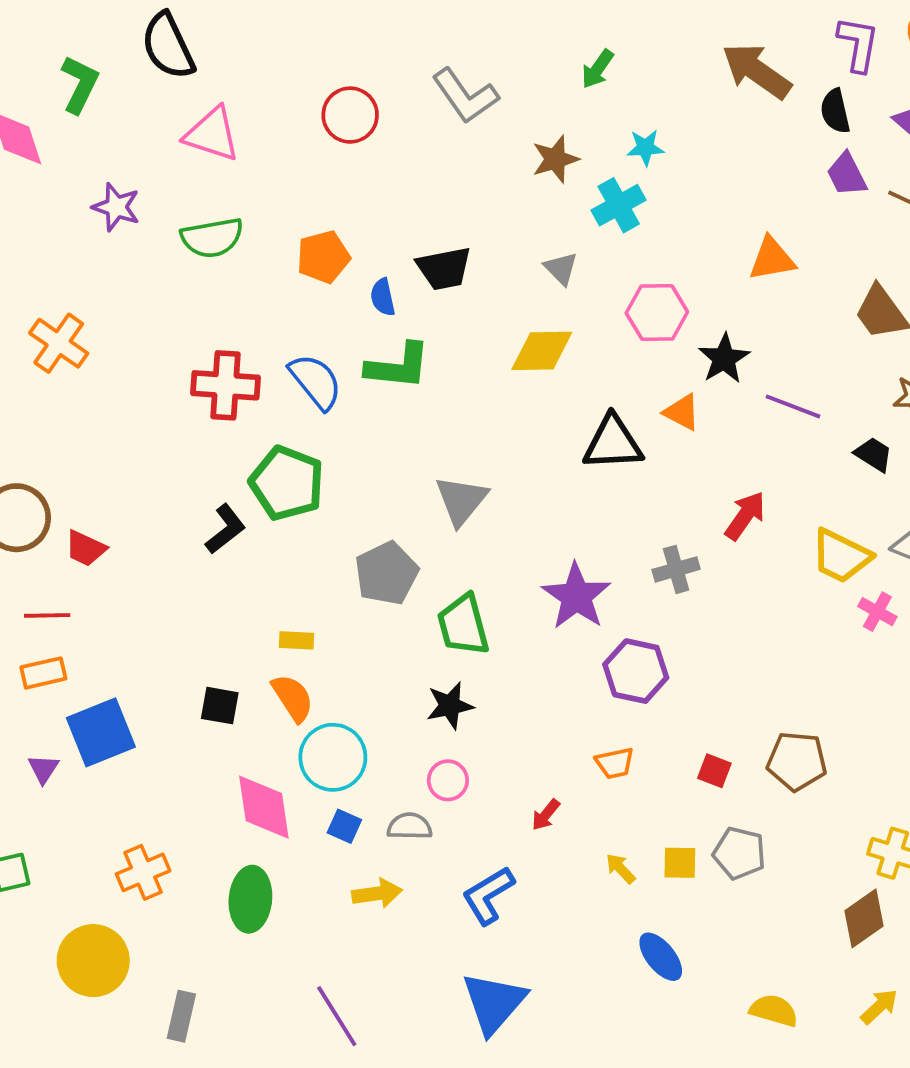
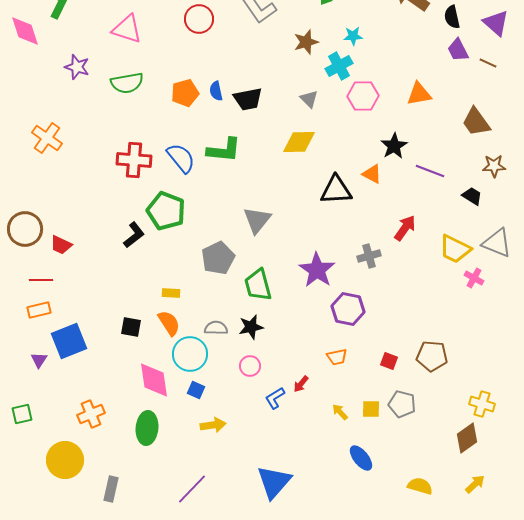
blue semicircle: (383, 297) -> (216, 91), moved
pink hexagon: (657, 313) -> (363, 96), moved
gray semicircle: (410, 826) -> (216, 328), moved
blue L-shape: (488, 895) -> (275, 398), moved, size x0.7
purple line: (337, 1016) -> (192, 489), turned 76

